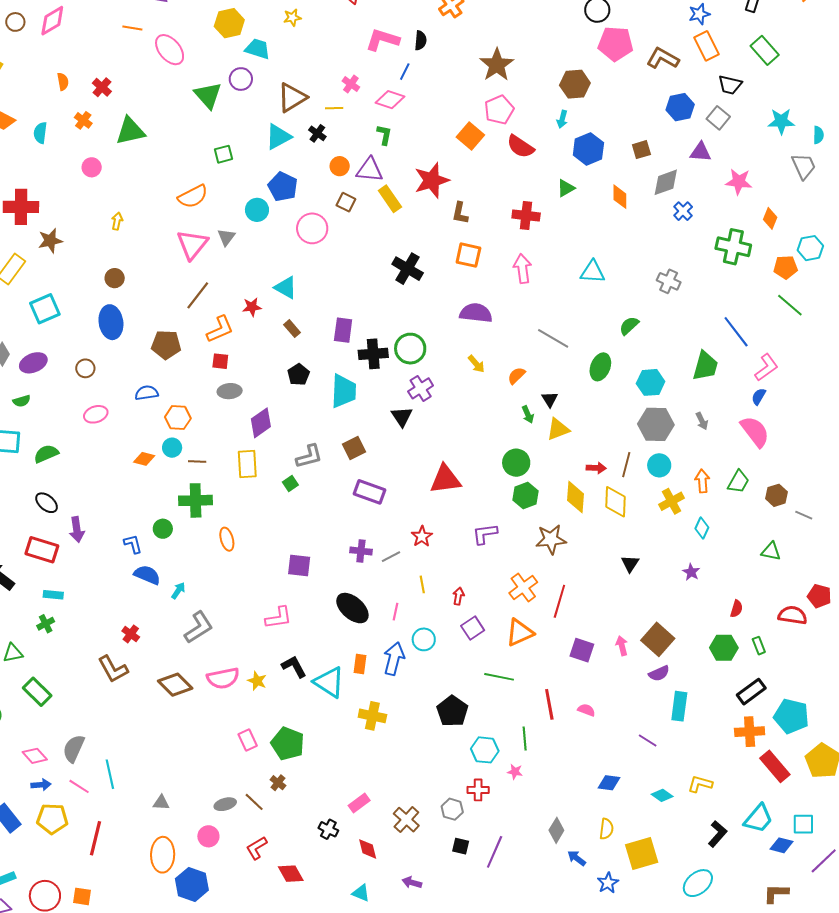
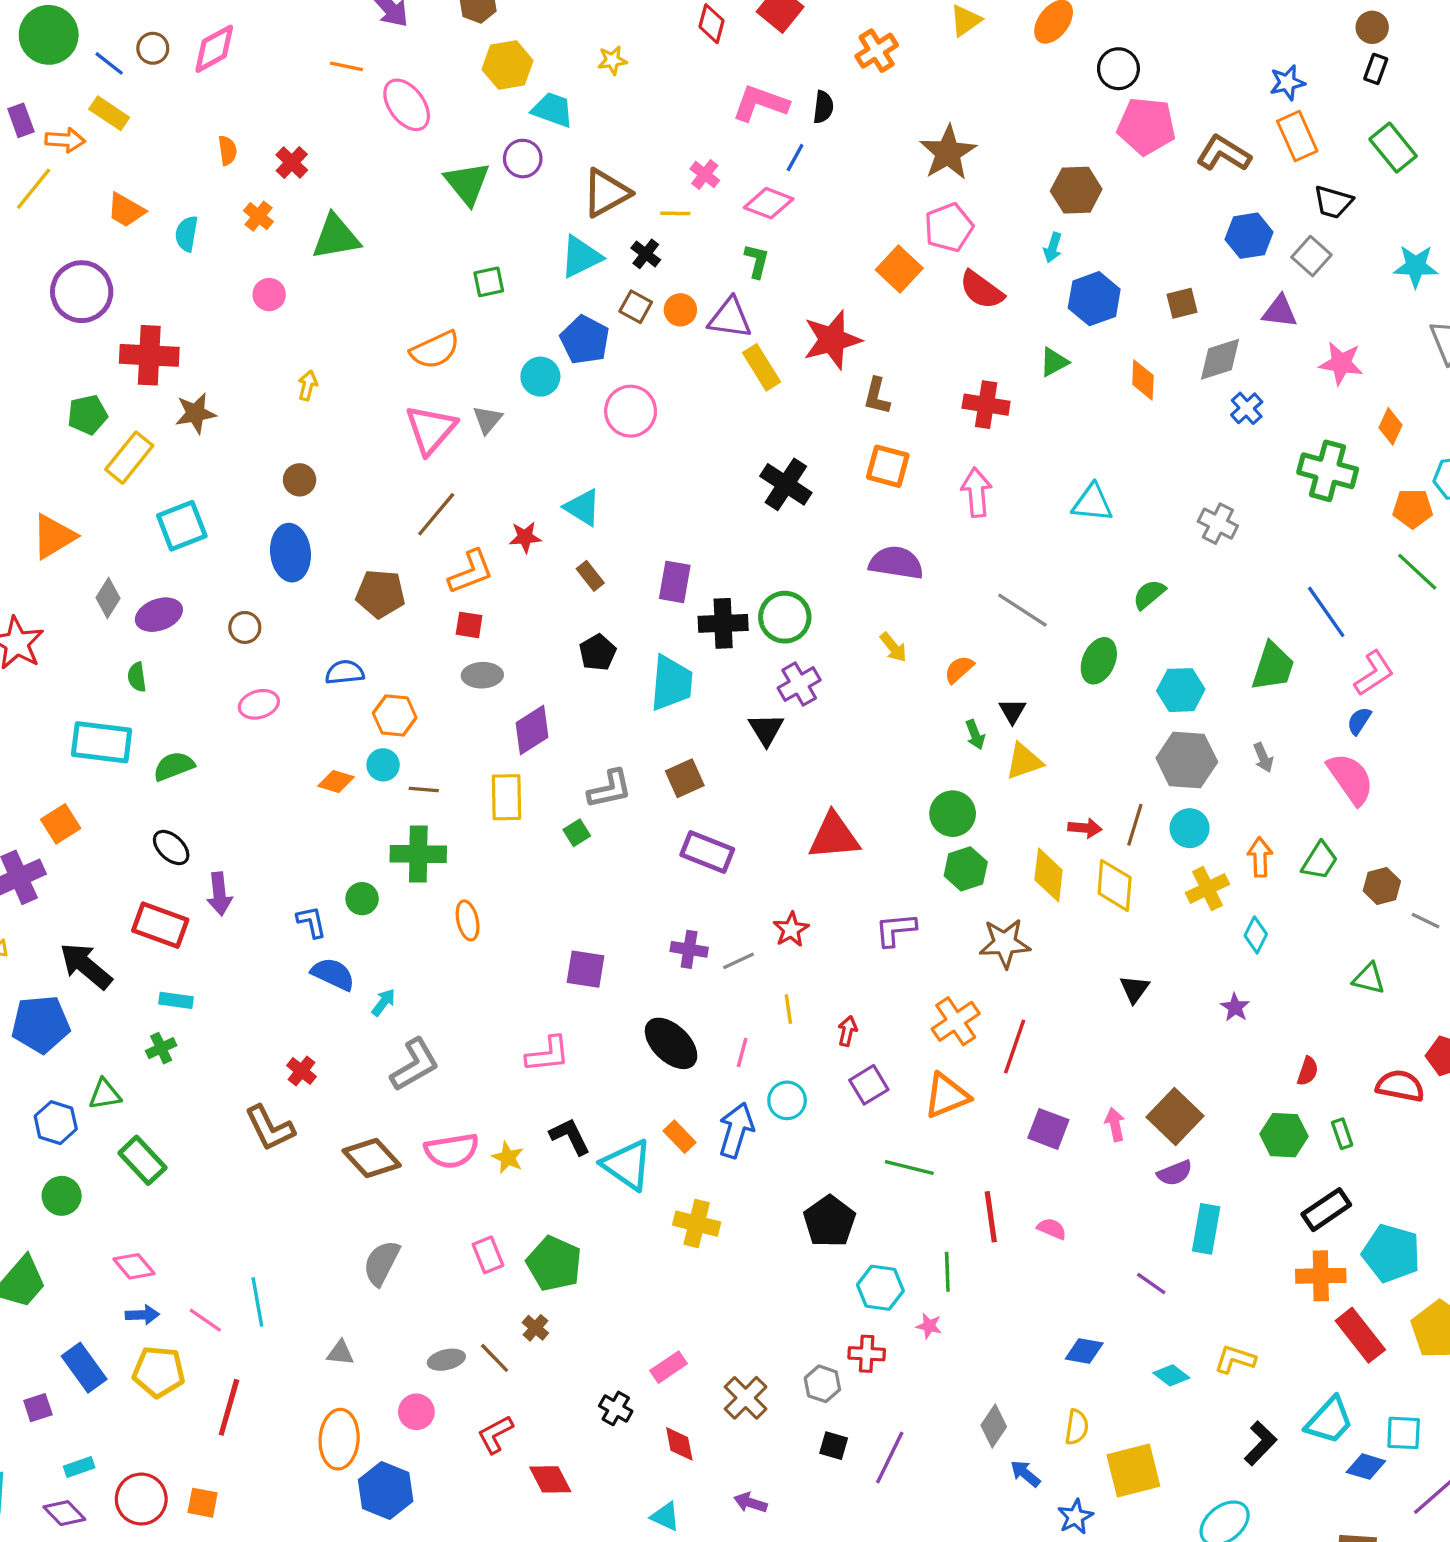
brown square: (346, 202) -> (636, 307), moved
green semicircle: (22, 401) -> (137, 677), turned 96
orange rectangle: (360, 664) -> (680, 1137), turned -54
gray semicircle: (74, 748) -> (381, 1263), moved

